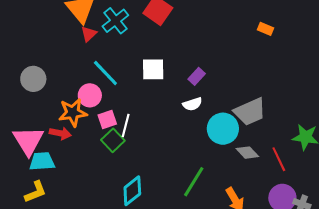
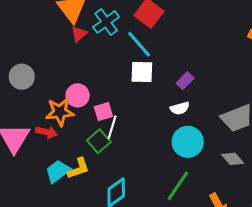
cyan line: (105, 73) -> (139, 44), moved
pink square: (107, 119) -> (103, 112), moved
cyan circle: (223, 129) -> (188, 142), moved
cyan trapezoid: (42, 161) -> (58, 171), moved, turned -36
yellow L-shape: (36, 192) -> (78, 168), moved

